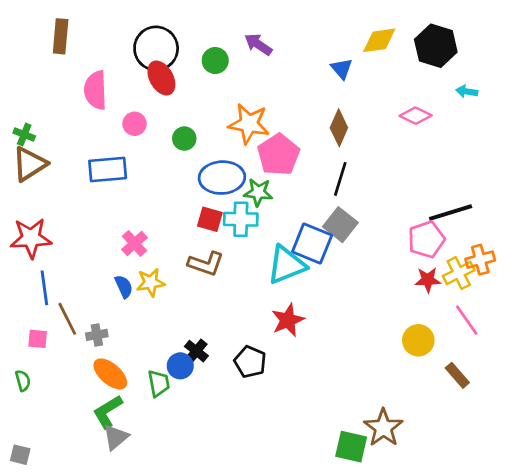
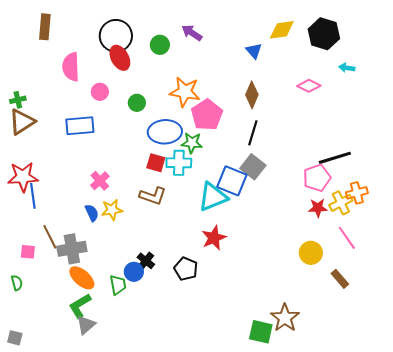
green cross: (24, 135) -> (18, 100), turned -35
blue line: (44, 288) -> (33, 196), moved
gray cross: (97, 335) -> (72, 249), size x1.8

